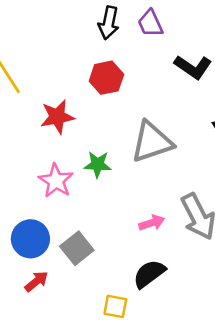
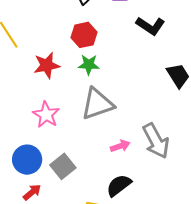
gray triangle: (152, 142) -> (97, 104), moved
green star: (98, 164) -> (89, 65), moved

